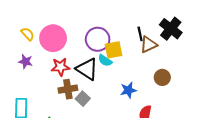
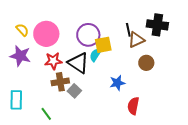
black cross: (171, 29) -> (157, 25), turned -30
cyan semicircle: (105, 60) -> (95, 55), turned 88
purple star: (25, 62) -> (20, 56), size x1.5
brown circle: (162, 77) -> (146, 63), moved

